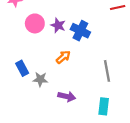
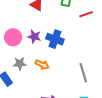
orange arrow: (63, 57) -> (42, 65), turned 72
gray star: (40, 79) -> (20, 64), moved

